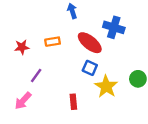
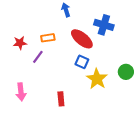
purple line: (36, 76) -> (38, 57), moved
pink arrow: (23, 101) -> (21, 92), turned -48
red rectangle: (73, 102) -> (61, 99), moved

